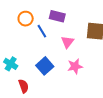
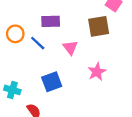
blue square: (45, 66) -> (52, 82), turned 36
pink star: (75, 66) -> (97, 72), moved

